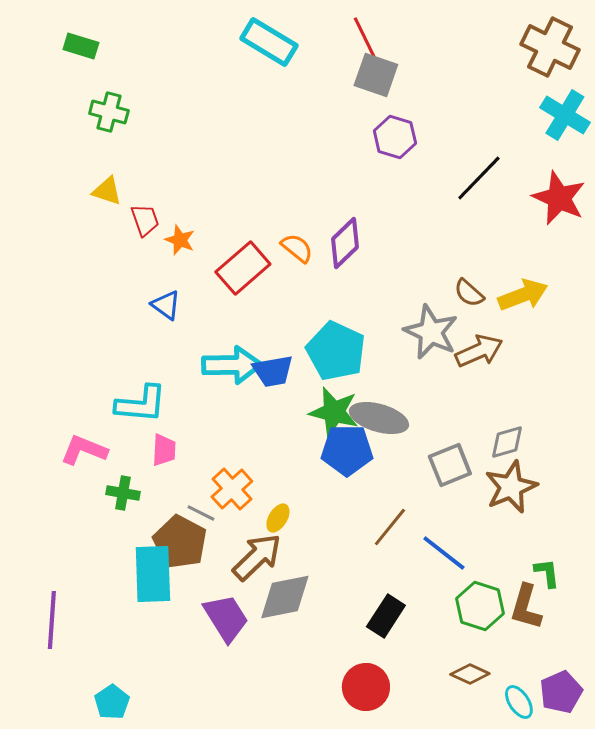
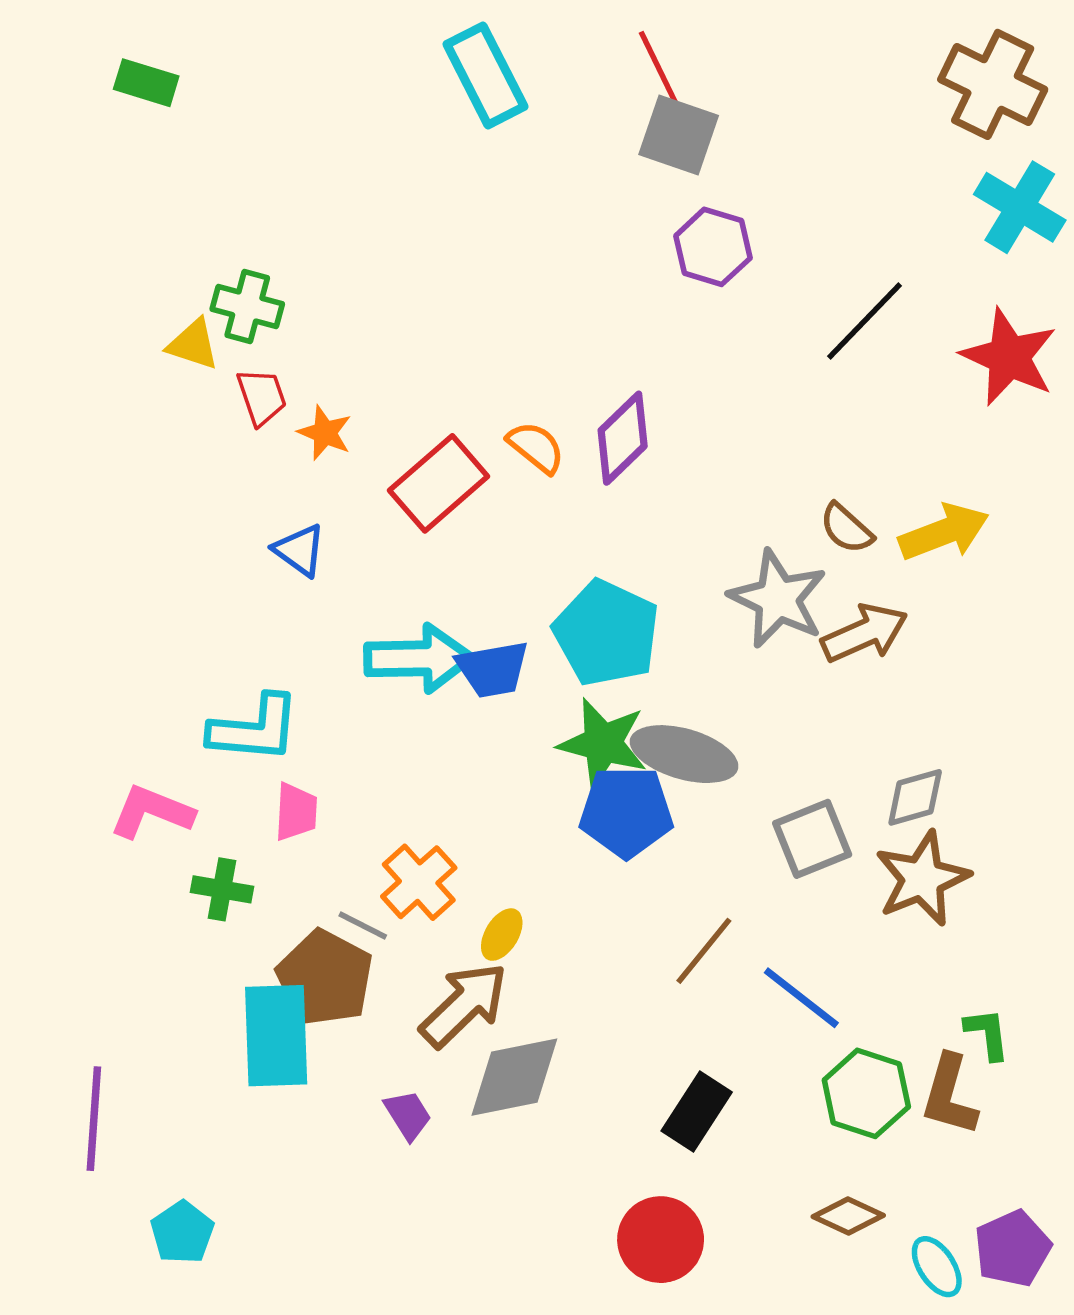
cyan rectangle: (269, 42) -> (485, 75), turned 32
green cross: (109, 112) -> (247, 306), moved
purple trapezoid: (226, 618) -> (408, 1115), size x0.6
cyan pentagon: (112, 702) -> (182, 1232), moved

